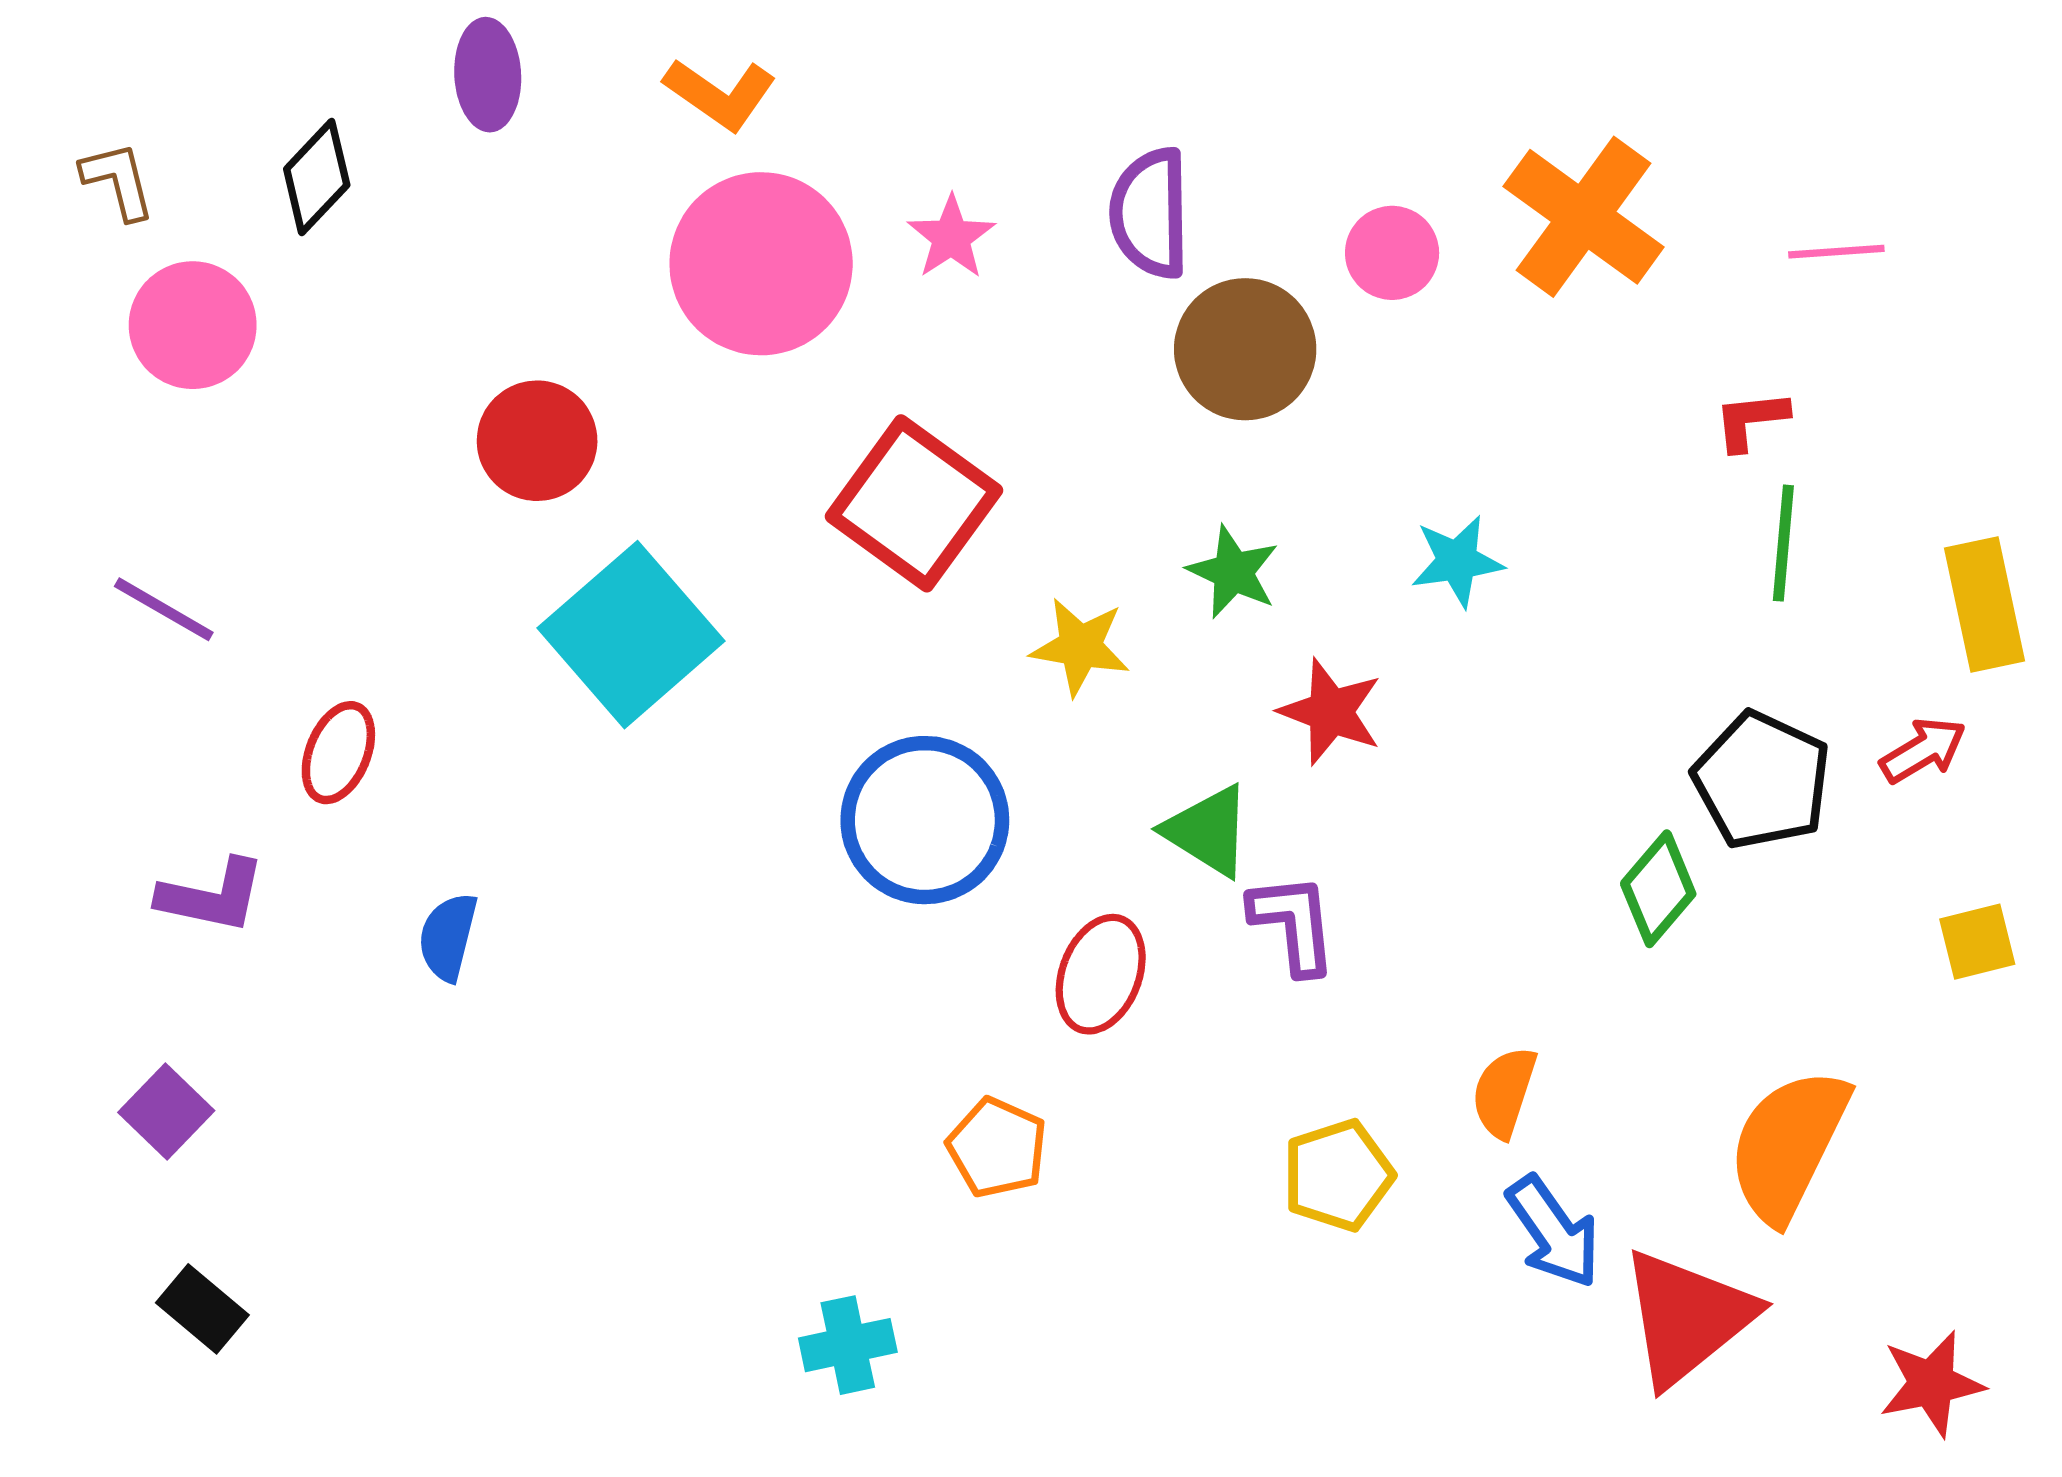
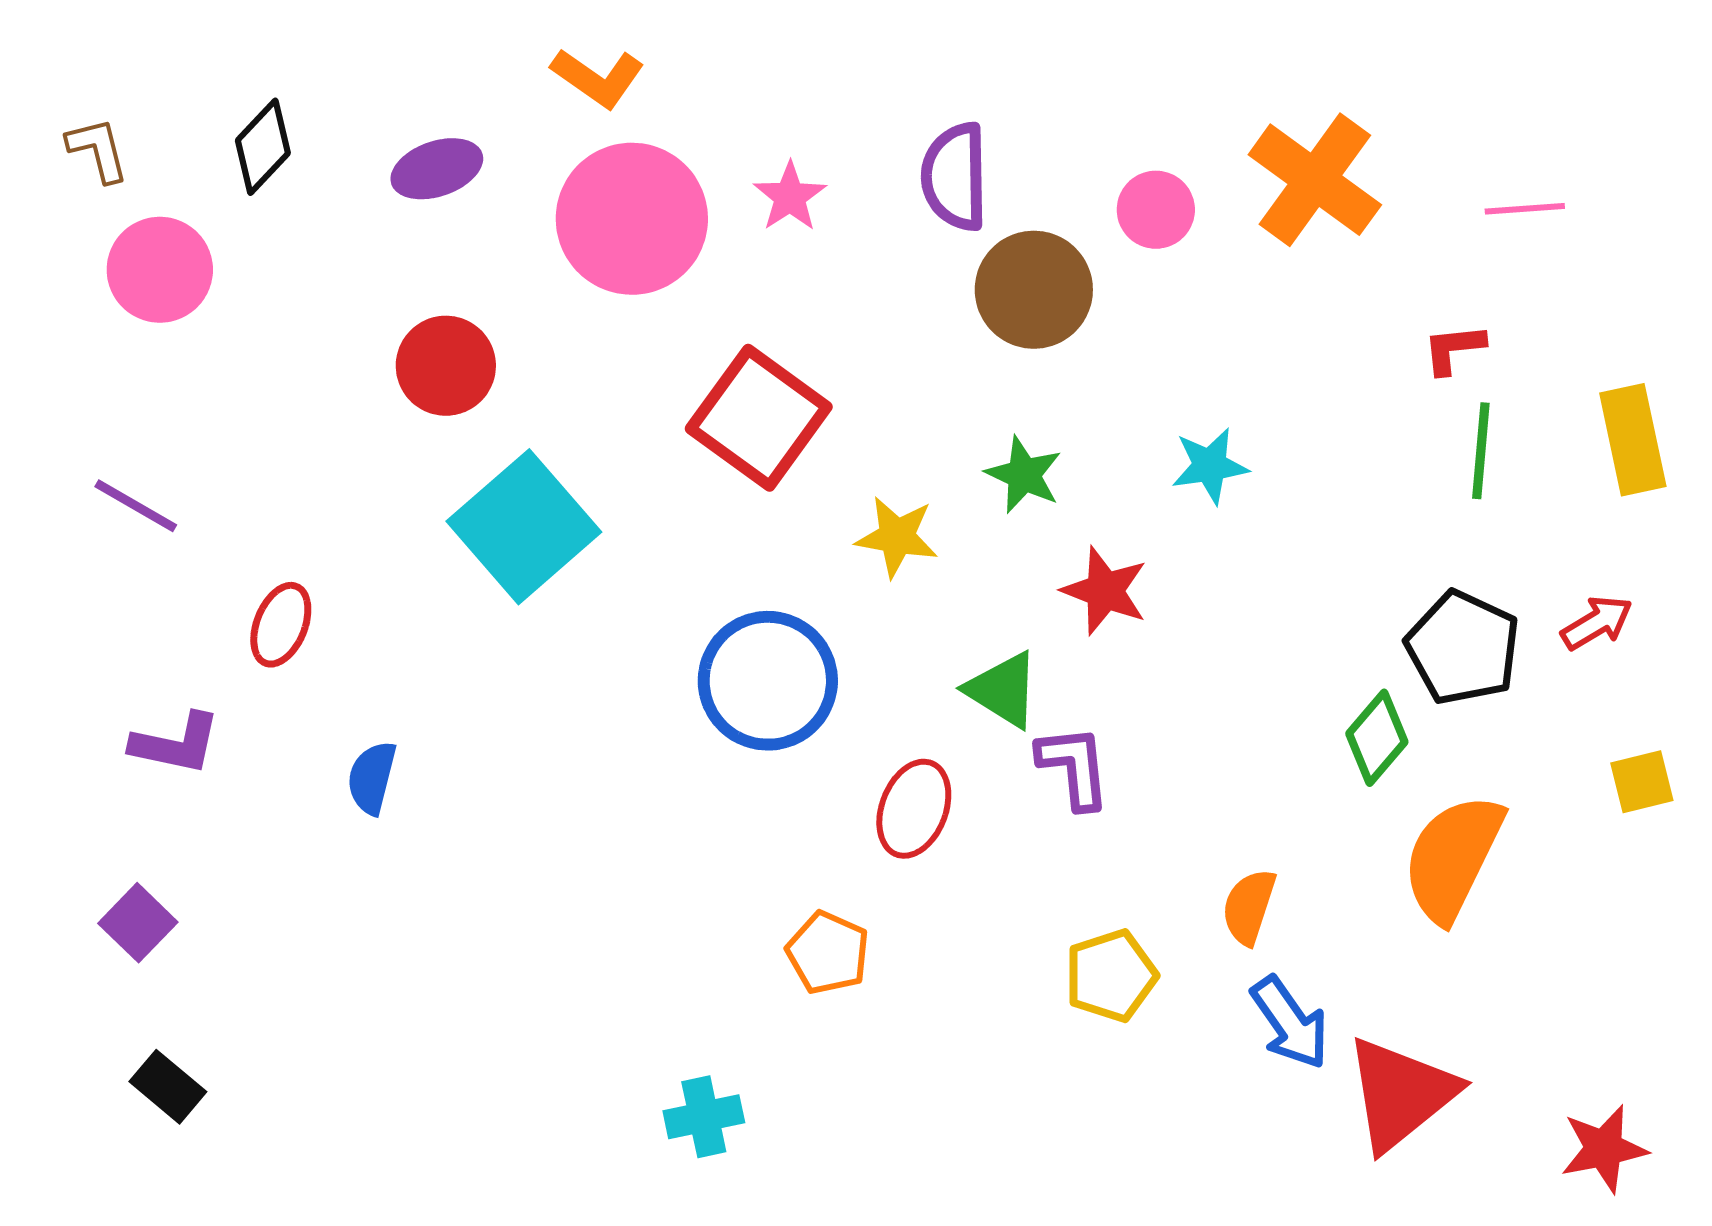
purple ellipse: (488, 75) -> (437, 169), moved, turned 74
yellow rectangle: (1985, 605) -> (1633, 440), moved
orange semicircle: (1788, 1145) -> (1453, 858), moved

